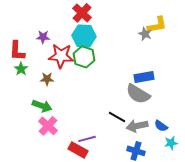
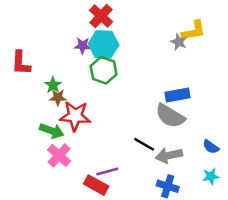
purple star: (43, 37) -> (83, 46), moved
red star: (61, 56) -> (75, 116), moved
green star: (21, 69) -> (53, 85), moved
blue semicircle: (161, 126) -> (211, 147), moved

